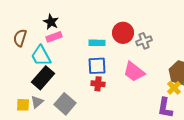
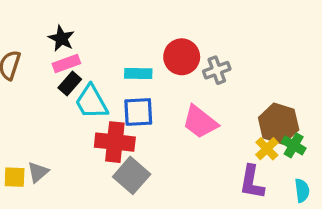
cyan trapezoid: (41, 56) -> (91, 102), moved
black rectangle: (43, 78) -> (70, 84), moved, size x0.6
red cross: (98, 84) -> (115, 142), moved, size x1.6
gray square: (65, 104) -> (132, 175), moved

